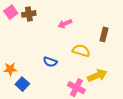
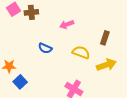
blue semicircle: (50, 62) -> (45, 48), moved
yellow arrow: (97, 76) -> (106, 65), moved

